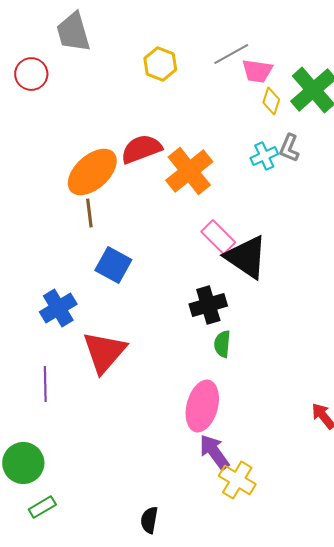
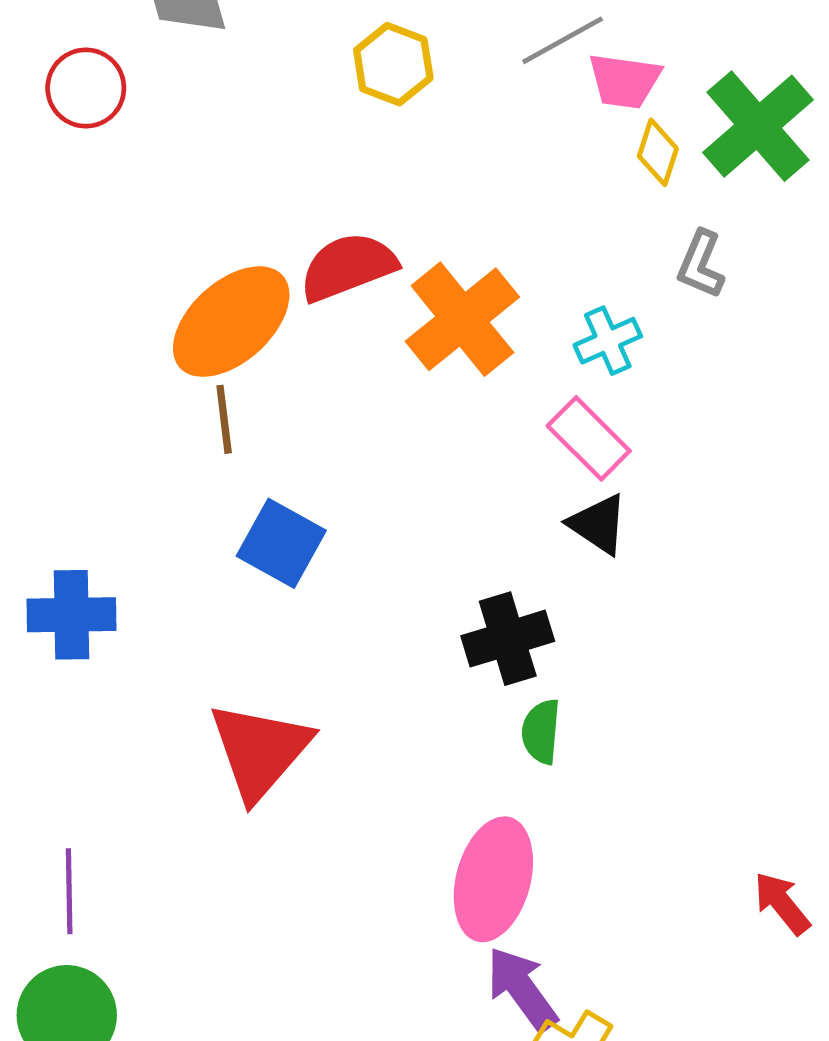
cyan cross: (264, 156) -> (608, 341), moved
pink rectangle: (218, 237) -> (589, 438), moved
black triangle: (246, 257) -> (598, 524), size x0.6
blue cross: (58, 308) -> (72, 615), moved, turned 30
purple line: (45, 384) -> (69, 891), moved

